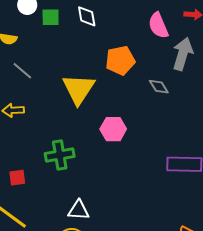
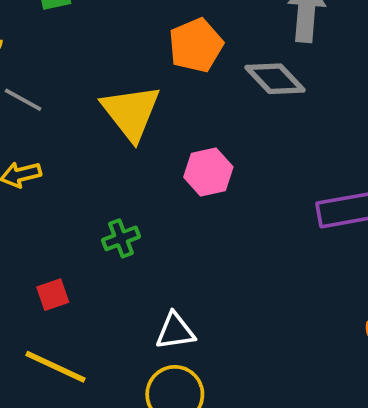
gray diamond: (159, 87) -> (275, 79), size x1.5
green cross: (60, 155) -> (121, 238), size x0.7

